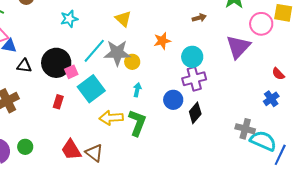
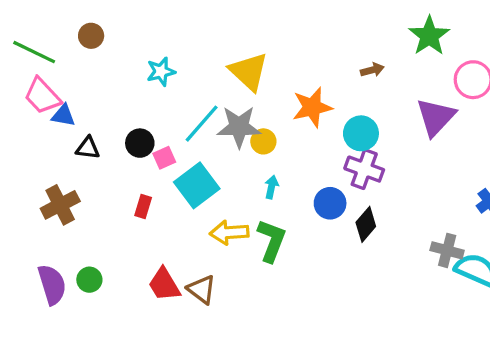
yellow triangle: (123, 19) -> (249, 72), size x1.5
orange star: (162, 41) -> (312, 107), size x1.4
black circle: (56, 63) -> (140, 143), size x0.6
purple cross: (194, 79) -> (364, 169), turned 35

